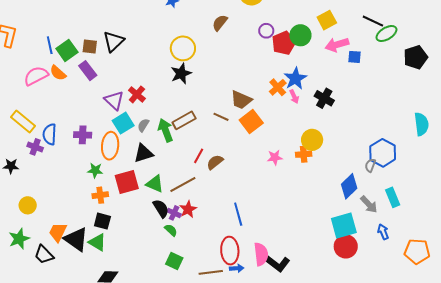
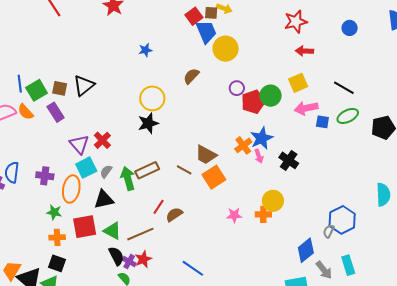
green ellipse: (386, 34) -> (348, 116), moved
blue line: (238, 214) -> (193, 268), turned -45

